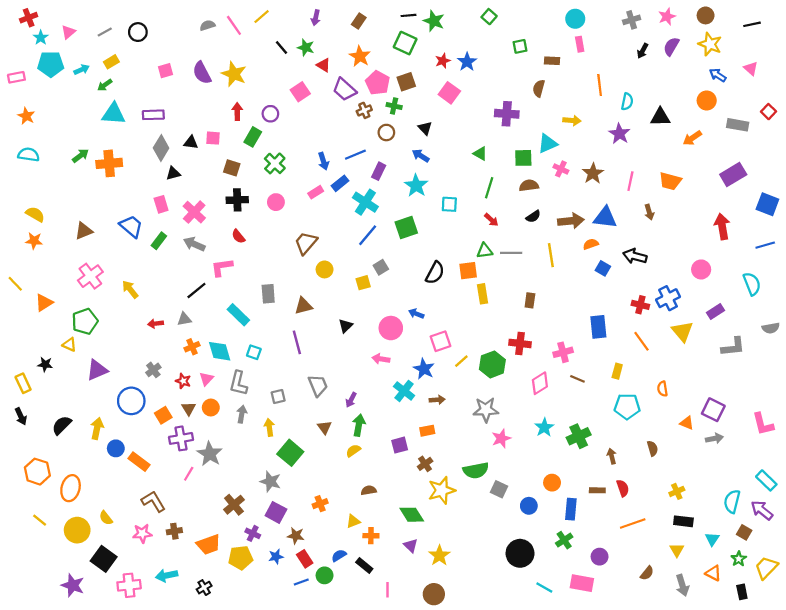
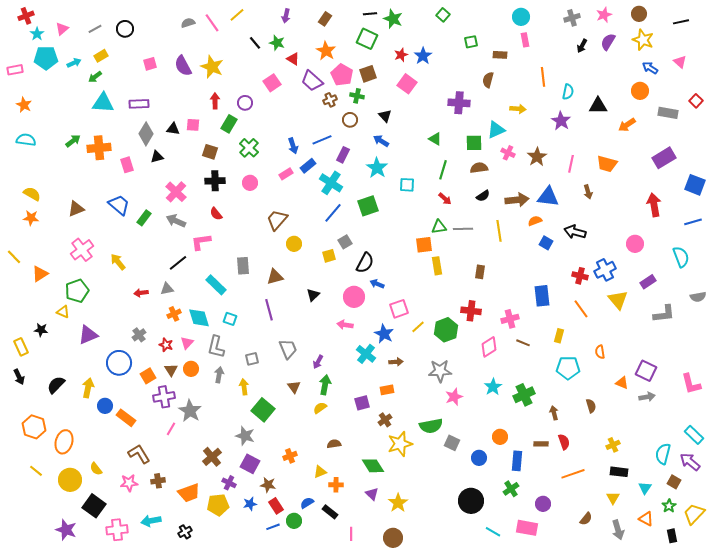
pink rectangle: (161, 204) -> (127, 165), moved
black semicircle: (435, 273) -> (365, 263), moved

